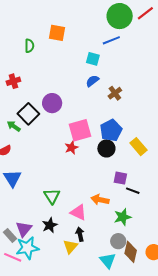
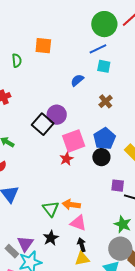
cyan square: (93, 59) -> (104, 66), moved
blue semicircle: (92, 81) -> (77, 80), moved
purple circle: (52, 103) -> (57, 115), moved
black square: (28, 114) -> (43, 124), moved
orange arrow: (100, 200) -> (71, 205), moved
green star: (123, 217) -> (123, 224), turned -30
gray circle: (118, 241) -> (120, 249), size x1.5
yellow triangle: (70, 247) -> (82, 259), moved, turned 42

